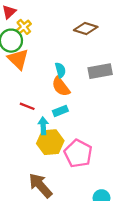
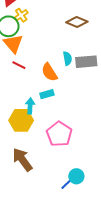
cyan semicircle: (60, 70) -> (67, 58), moved
red line: (27, 106) -> (19, 65), moved
yellow hexagon: (50, 142) -> (21, 120), moved

